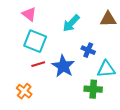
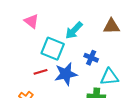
cyan square: (35, 41) -> (53, 49), moved
blue star: (63, 66) -> (66, 74), turned 30

